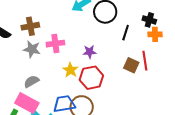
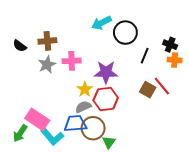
gray star: (32, 49) -> (47, 65), turned 30
purple star: (90, 52) -> (106, 72), size x1.6
red line: (145, 61) -> (162, 86), turned -36
gray semicircle: (31, 81) -> (83, 107), moved

